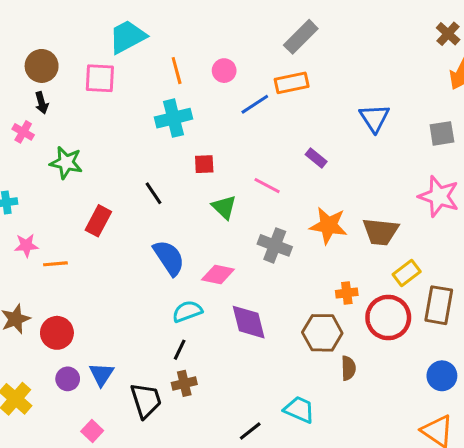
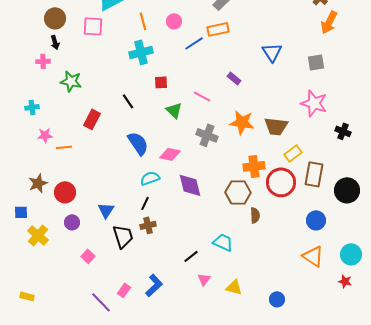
pink cross: (23, 132) -> (43, 61), turned -32
orange cross: (347, 293) -> (254, 166), size x1.5
blue triangle: (101, 374) -> (106, 210), moved

